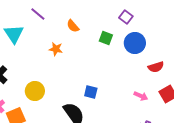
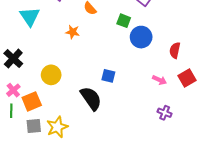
blue circle: (135, 43) -> (141, 37), moved
red semicircle: (156, 67) -> (175, 50), turned 119

